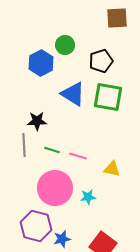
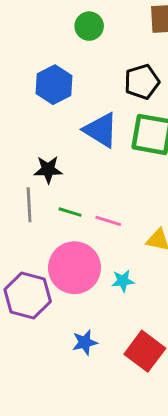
green circle: (65, 45) -> (89, 26), moved
purple hexagon: (36, 226) -> (28, 296), moved

